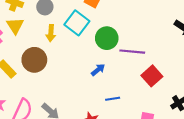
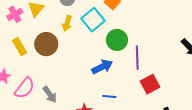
purple line: (132, 52) -> (137, 58), turned 70
blue arrow: (98, 70) -> (102, 67), size x1.5

